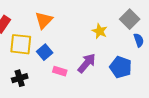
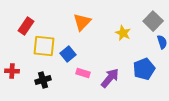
orange triangle: (44, 20) -> (82, 22), moved
purple arrow: (87, 63) -> (110, 78), moved
blue pentagon: (121, 67) -> (144, 69), turned 30

